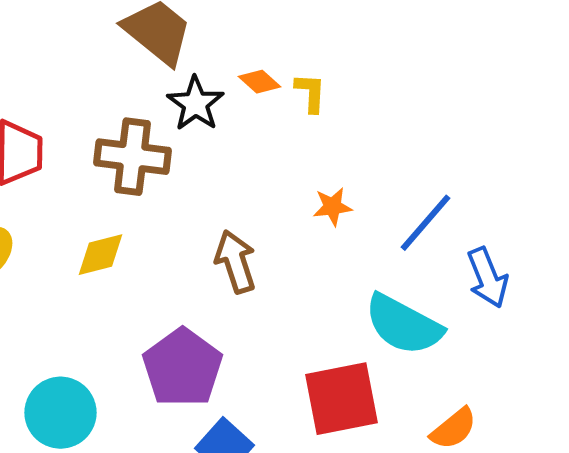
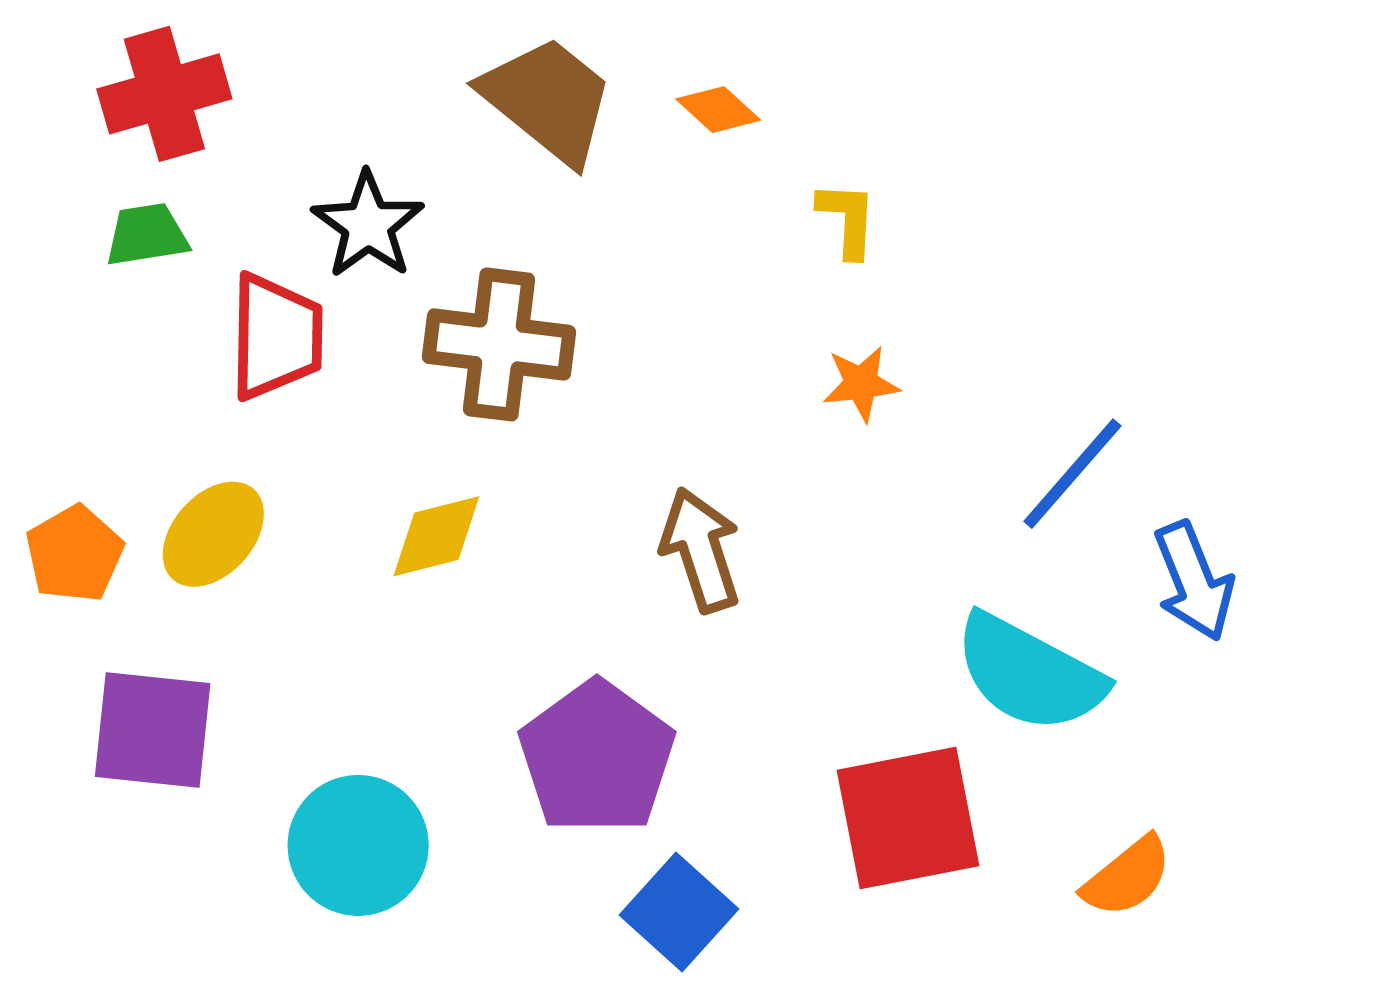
orange diamond: (260, 82) -> (718, 110), moved
black star: (196, 104) -> (368, 225), moved
orange star: (332, 207) -> (861, 384), moved

